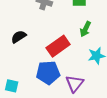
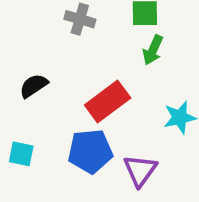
green arrow: (85, 29) -> (153, 50), moved
cyan square: (12, 86) -> (21, 154), moved

